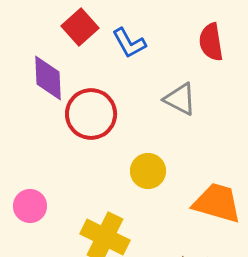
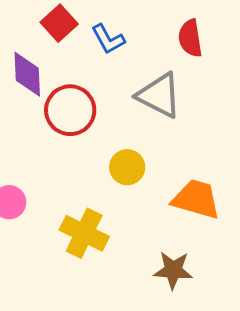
gray triangle: (180, 99) -> (159, 95), size x1.4

